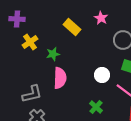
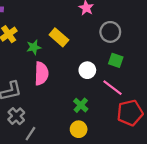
yellow rectangle: (72, 27) -> (59, 37), moved

